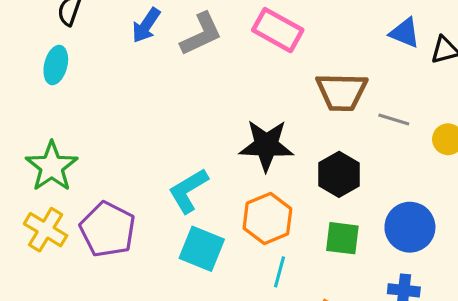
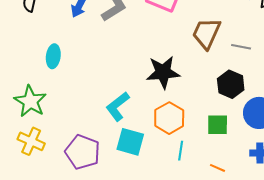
cyan ellipse: (56, 65) -> (53, 56), moved
brown trapezoid: (342, 92) -> (206, 33), turned 120
black hexagon: (339, 174) -> (231, 84), moved
purple pentagon: (108, 229) -> (83, 152), moved

